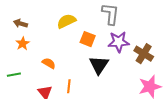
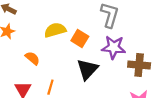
yellow semicircle: (66, 21) -> (55, 30), moved
brown cross: (144, 54) -> (139, 65), turned -36

